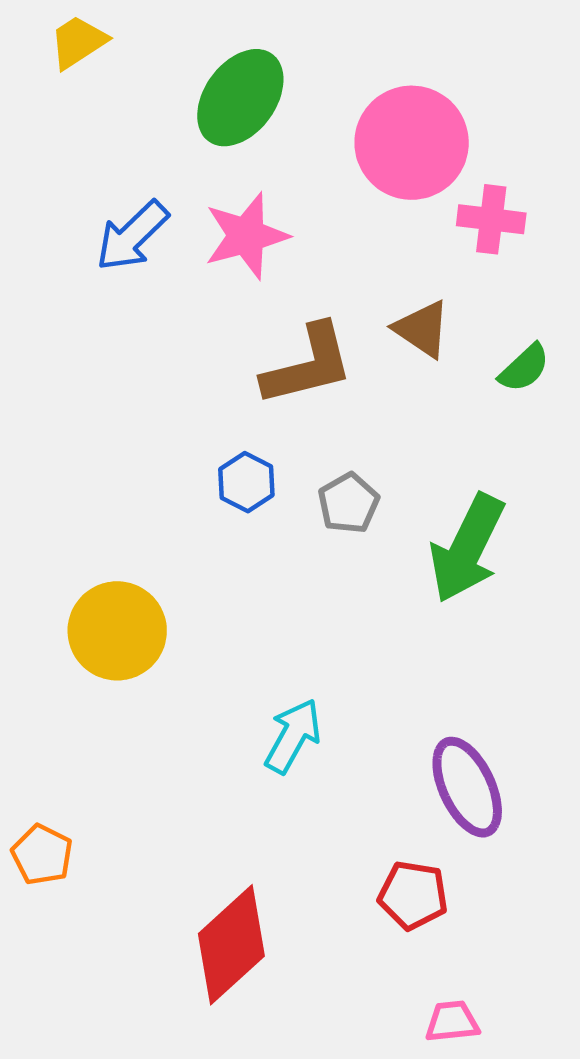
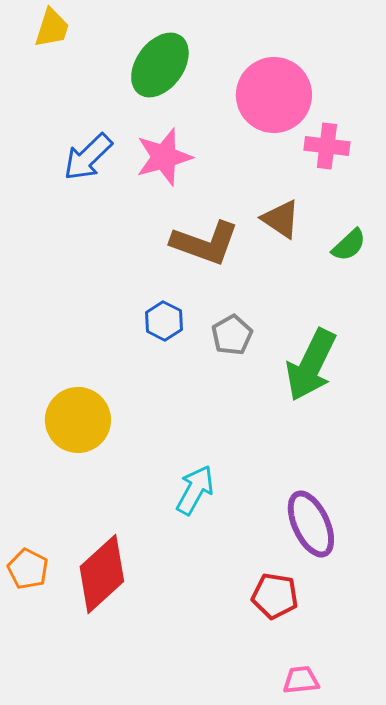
yellow trapezoid: (78, 42) -> (52, 28), turned 141
brown L-shape: (308, 365) -> (205, 243), turned 34
red diamond: (231, 945) -> (102, 574), moved

